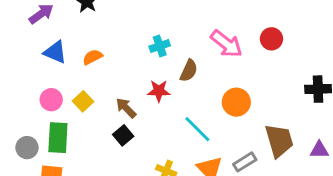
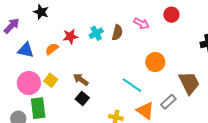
pink arrow: (226, 44) -> (141, 23), size x0.7
brown semicircle: (189, 71) -> (117, 33), moved
red star: (159, 91) -> (70, 36), moved
pink circle: (51, 100) -> (29, 83), size x1.5

